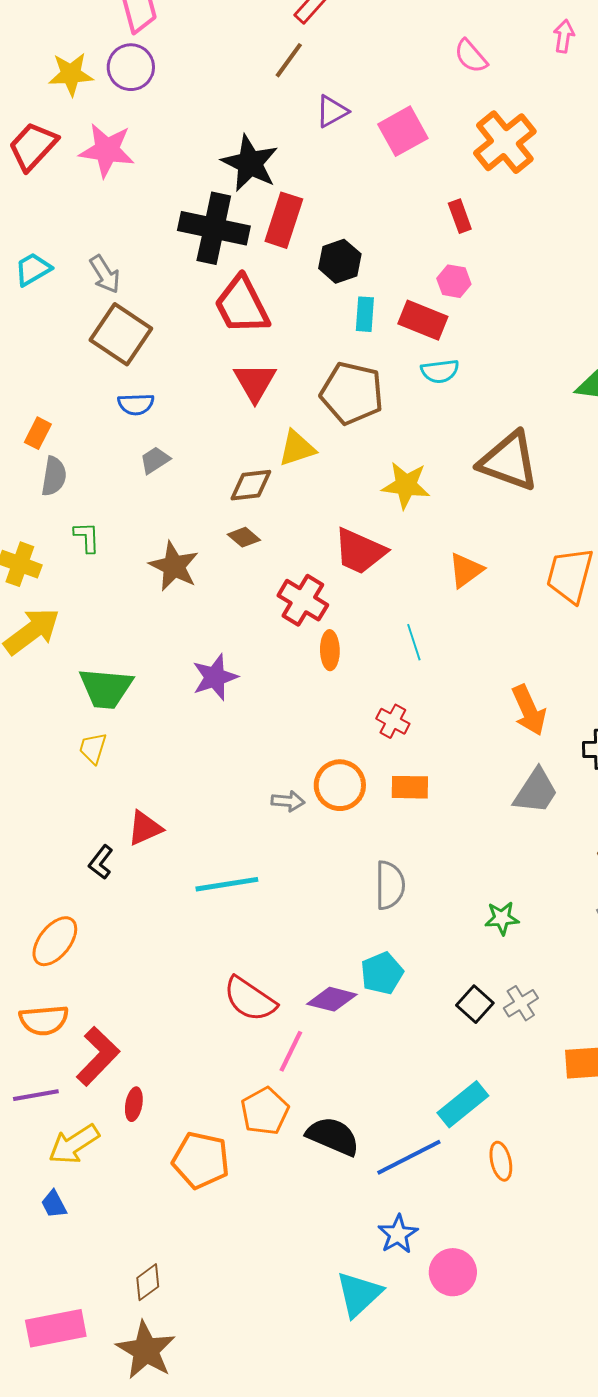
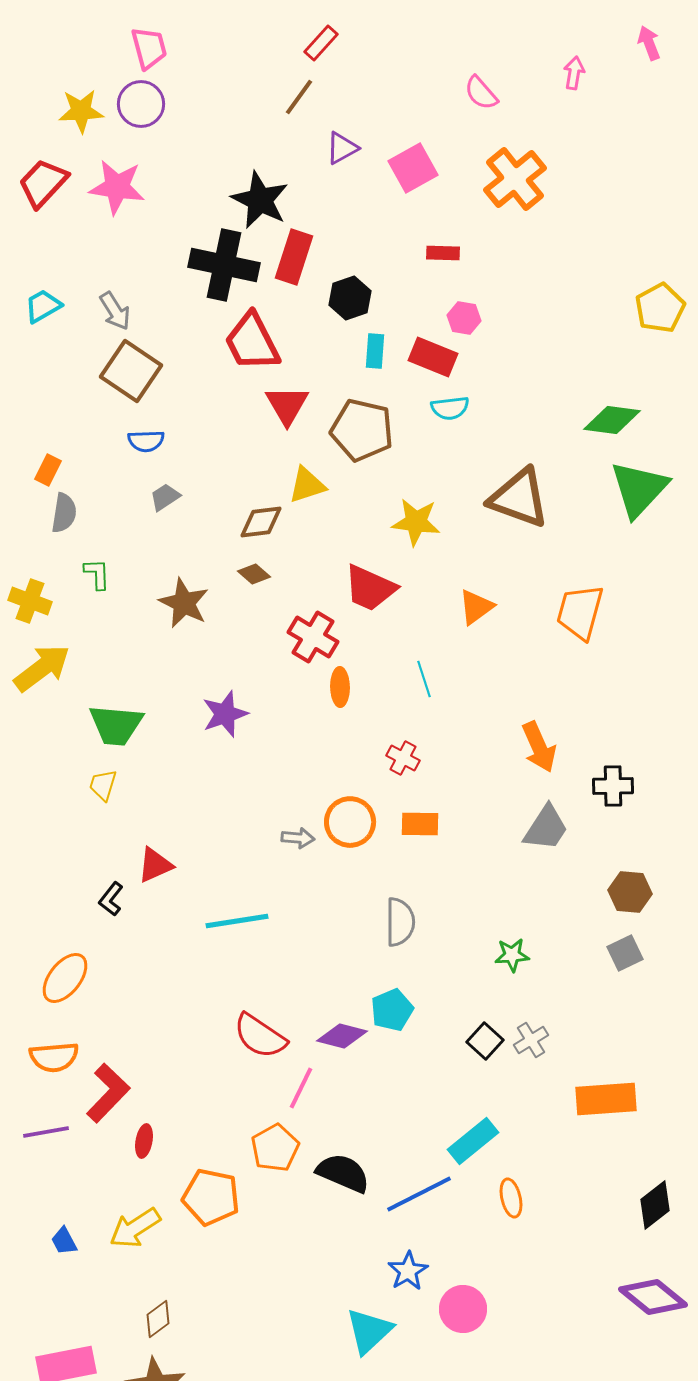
red rectangle: (460, 216) -> (443, 253), moved, turned -68
red triangle: (255, 382) -> (287, 405), moved
yellow arrow: (74, 1144) -> (135, 1228), moved

